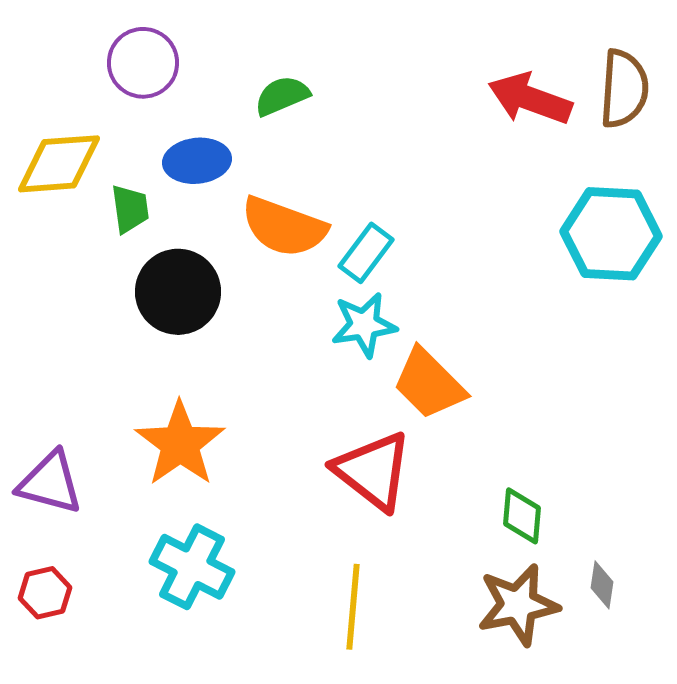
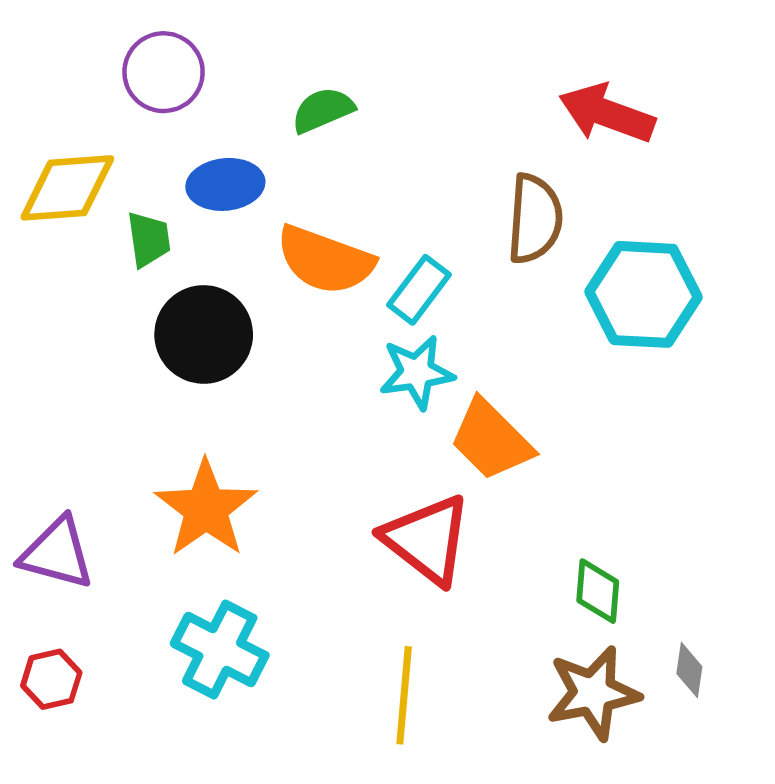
brown semicircle: (624, 89) -> (535, 219), moved
cyan hexagon: (611, 234) -> (644, 294), moved

